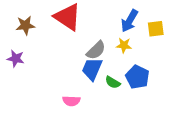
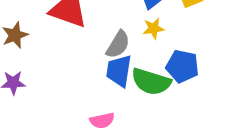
green semicircle: (113, 82) -> (151, 82), size x1.8

